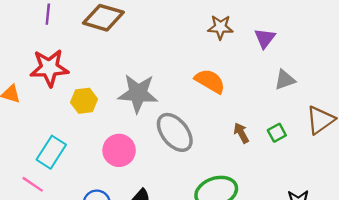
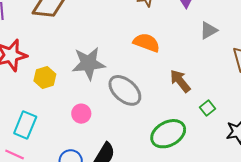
brown arrow: (241, 133) -> (180, 81), size x1.4
green square: (277, 133) -> (207, 108), moved
pink circle: (119, 150) -> (81, 114), size x0.7

